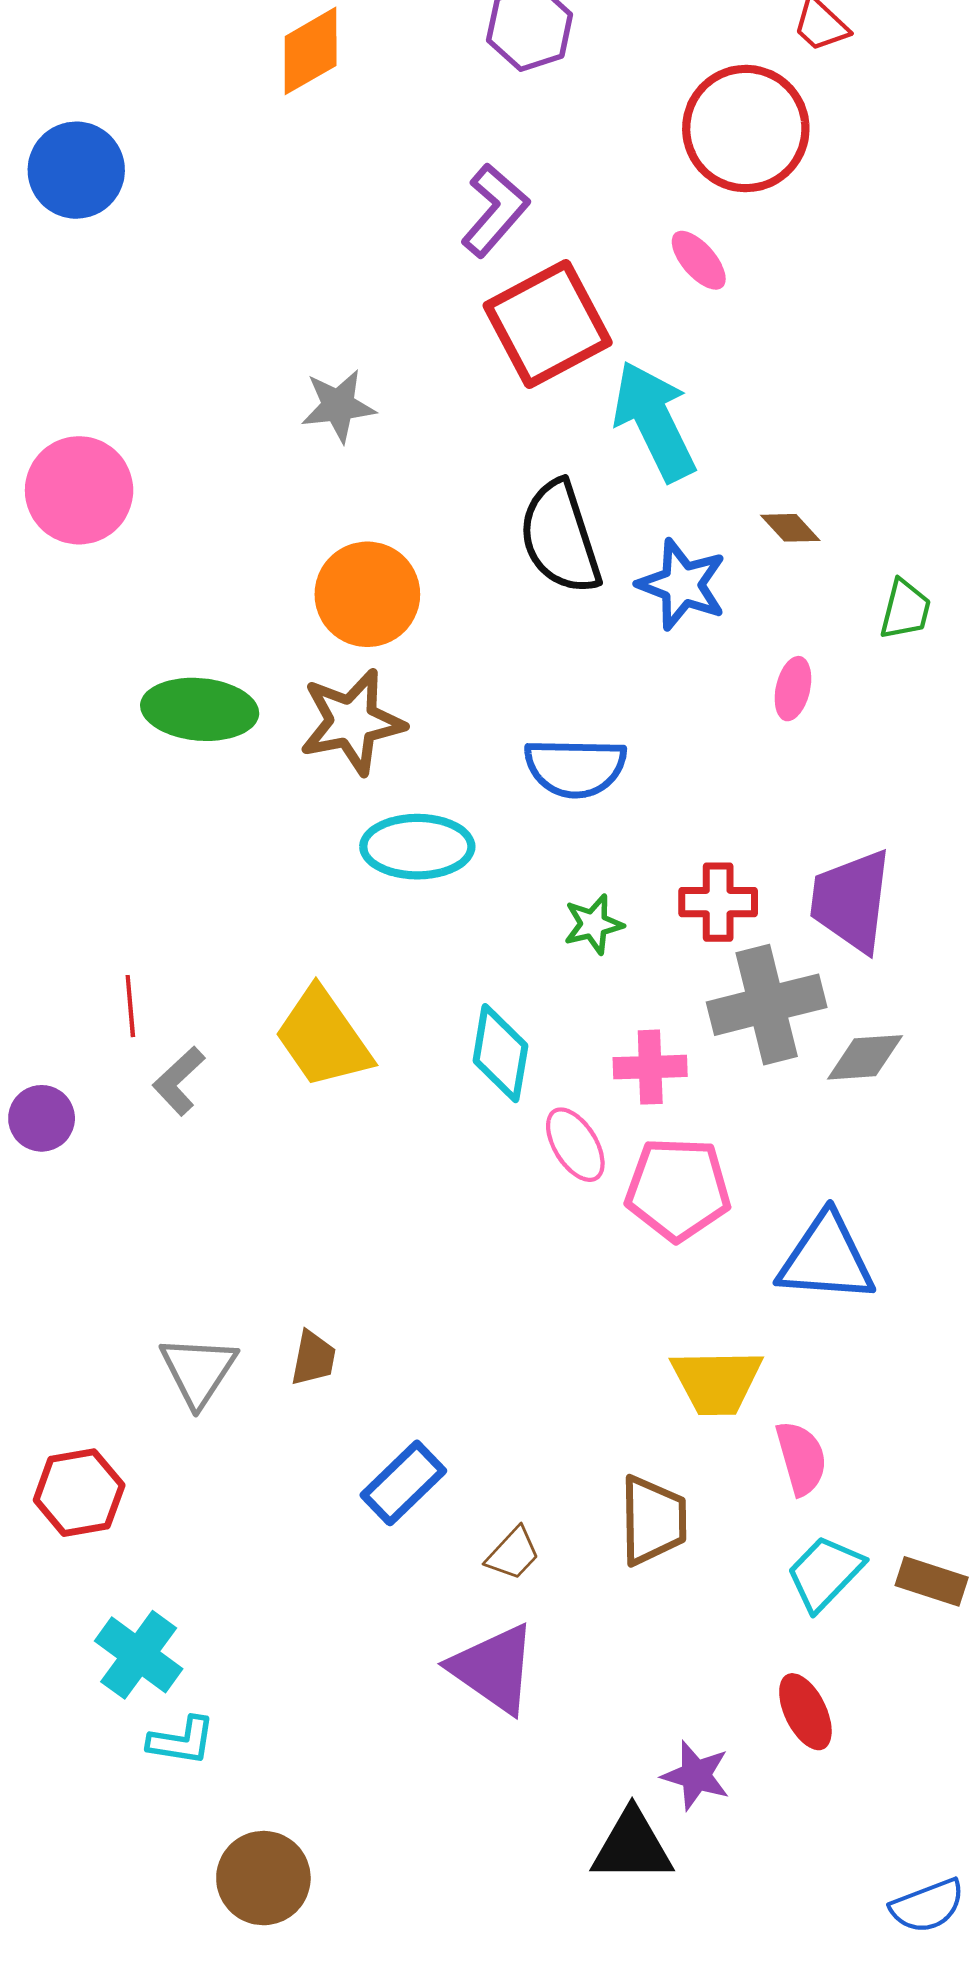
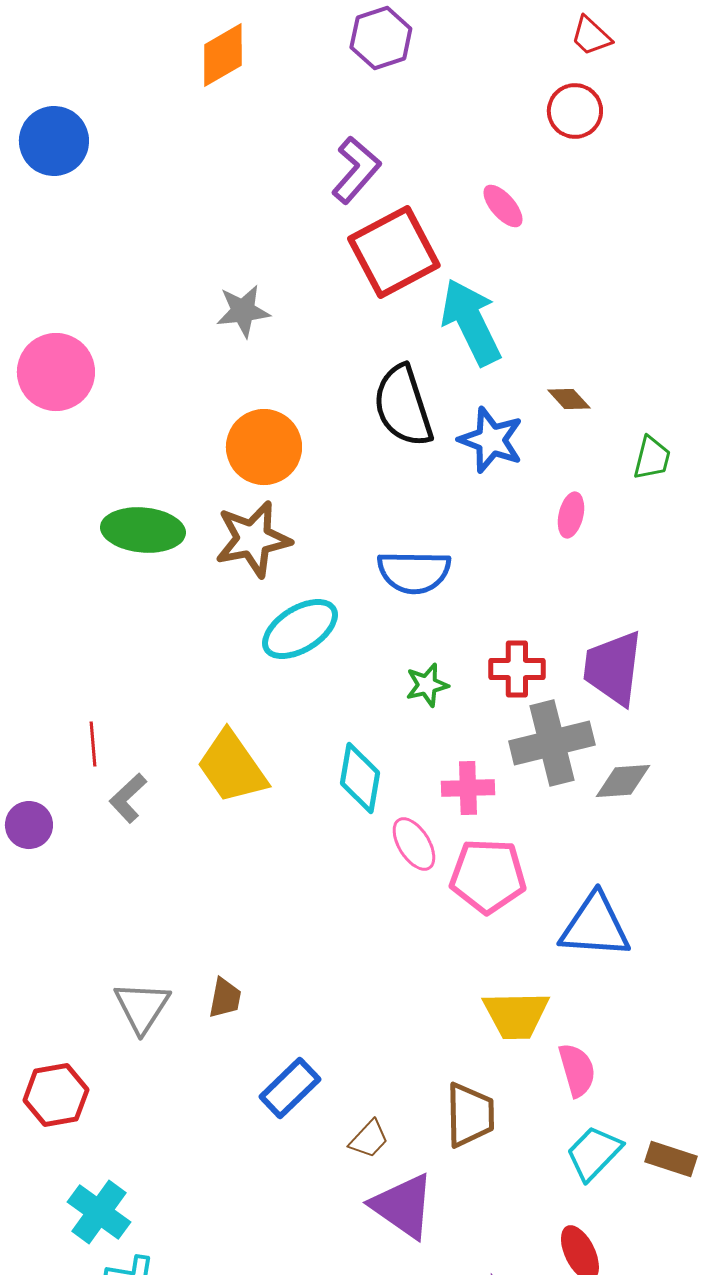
red circle: (746, 129) -> (575, 111), moved, size x0.6
cyan ellipse: (417, 847) -> (300, 629), turned -32
purple triangle: (494, 1669) -> (403, 1206), moved

